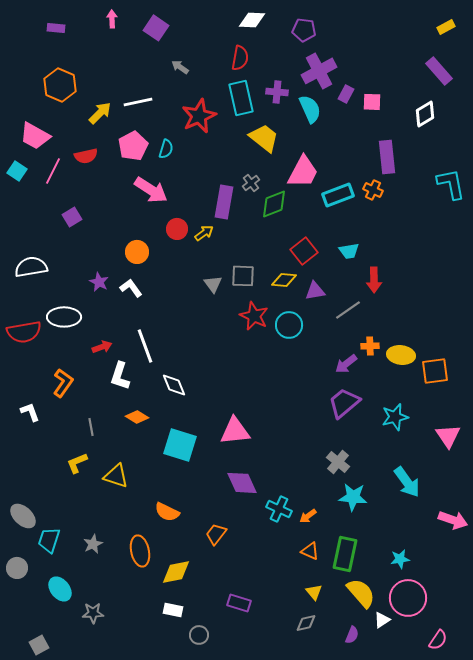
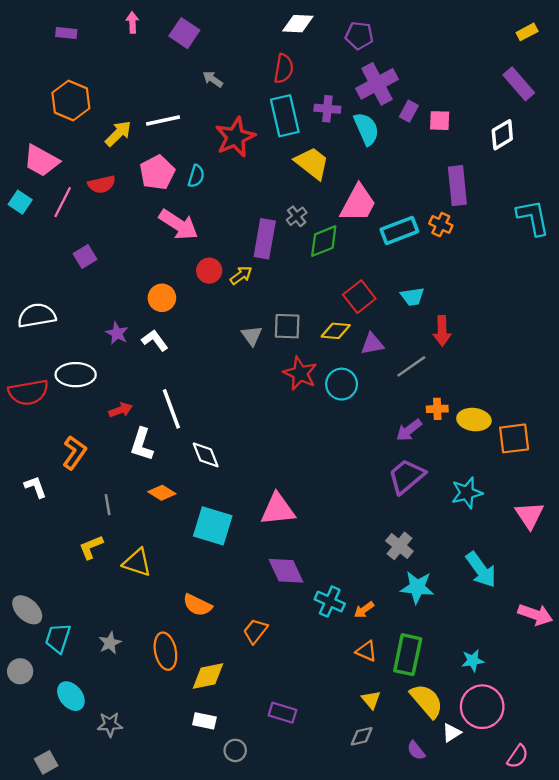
purple semicircle: (352, 635) -> (416, 750), turned 120

